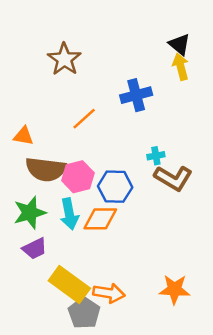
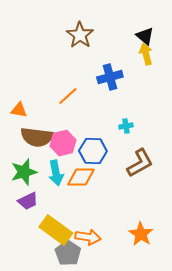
brown star: (64, 59) -> (80, 35), moved
brown L-shape: (173, 178) -> (140, 163), moved, turned -60
orange star: (174, 289) -> (141, 234), turned 30

